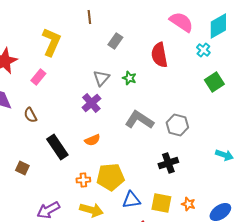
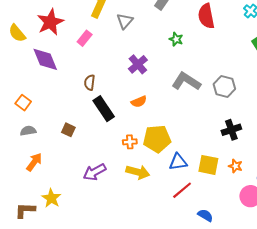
gray triangle: (101, 78) -> (125, 21), moved
brown semicircle: (30, 115) -> (90, 82), moved, turned 35
black cross: (168, 163) -> (231, 130), moved

